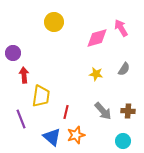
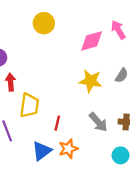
yellow star: (96, 74) -> (91, 81), size x1.5
blue triangle: (52, 137) -> (42, 151), turned 42

